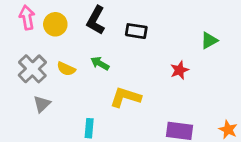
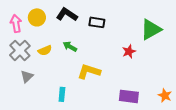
pink arrow: (27, 18) -> (16, 23), moved
black L-shape: (96, 20) -> (67, 14), turned 95
green triangle: (209, 40) -> (151, 29), size x1.6
yellow semicircle: (66, 69) -> (45, 50), turned -48

